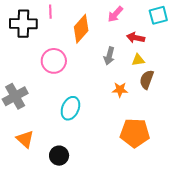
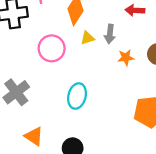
yellow triangle: (138, 60) -> (87, 38), moved
orange star: (120, 90) -> (126, 58), moved

